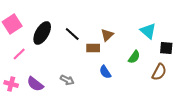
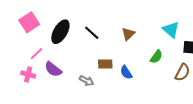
brown rectangle: (93, 48) -> (105, 64), moved
pink cross: (11, 84) -> (28, 74), moved
purple semicircle: (35, 84) -> (53, 69), moved

